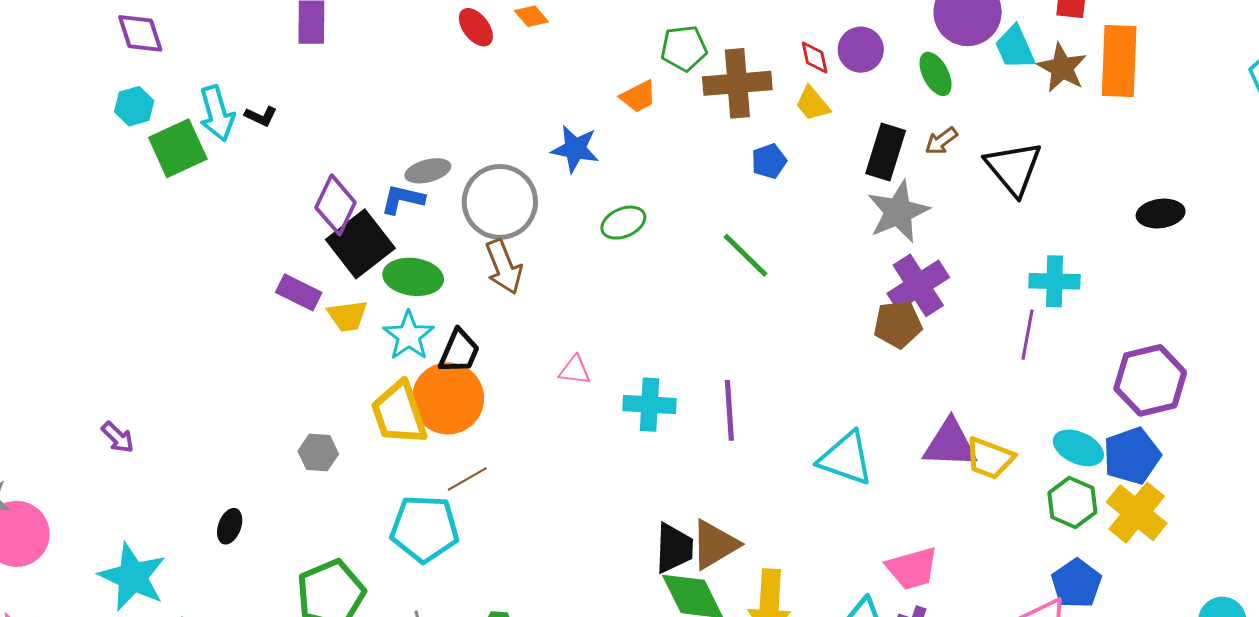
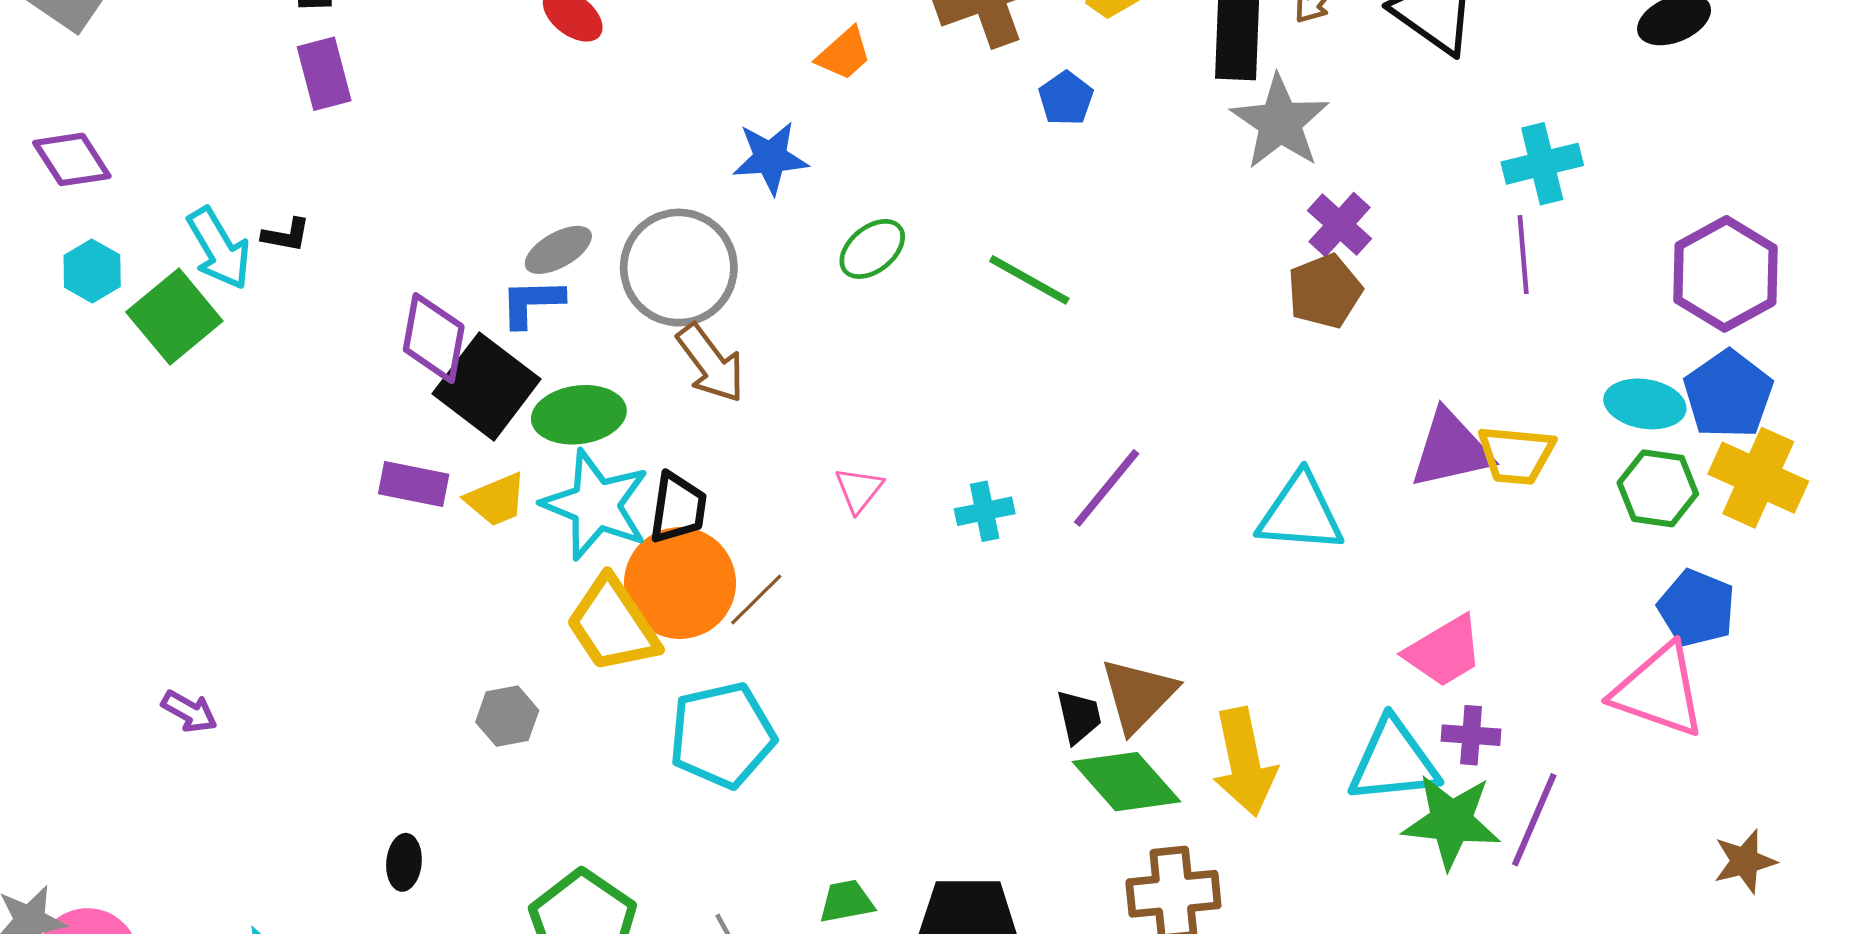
green line: (745, 255) -> (1029, 280), moved
purple cross: (918, 285) -> (1340, 225), size x0.7
cyan star: (409, 336) -> (596, 505), size x1.4
pink triangle: (575, 370) -> (859, 490), turned -44
cyan cross: (650, 405) -> (985, 511), size x0.7
purple line: (729, 410) -> (1107, 488), turned 58
purple arrow: (118, 437) -> (189, 711), moved
brown line: (467, 479) -> (756, 600), moved
cyan pentagon: (425, 529) -> (722, 735), moved
black trapezoid: (674, 548) -> (1079, 717), size x0.7

